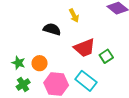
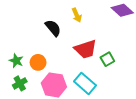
black semicircle: (52, 29) -> (53, 28), turned 30

